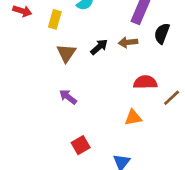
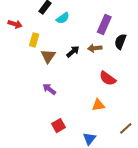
yellow rectangle: (55, 19) -> (34, 40), moved
red semicircle: (145, 82) -> (108, 78), turned -144
brown line: (172, 98) -> (126, 128), moved

